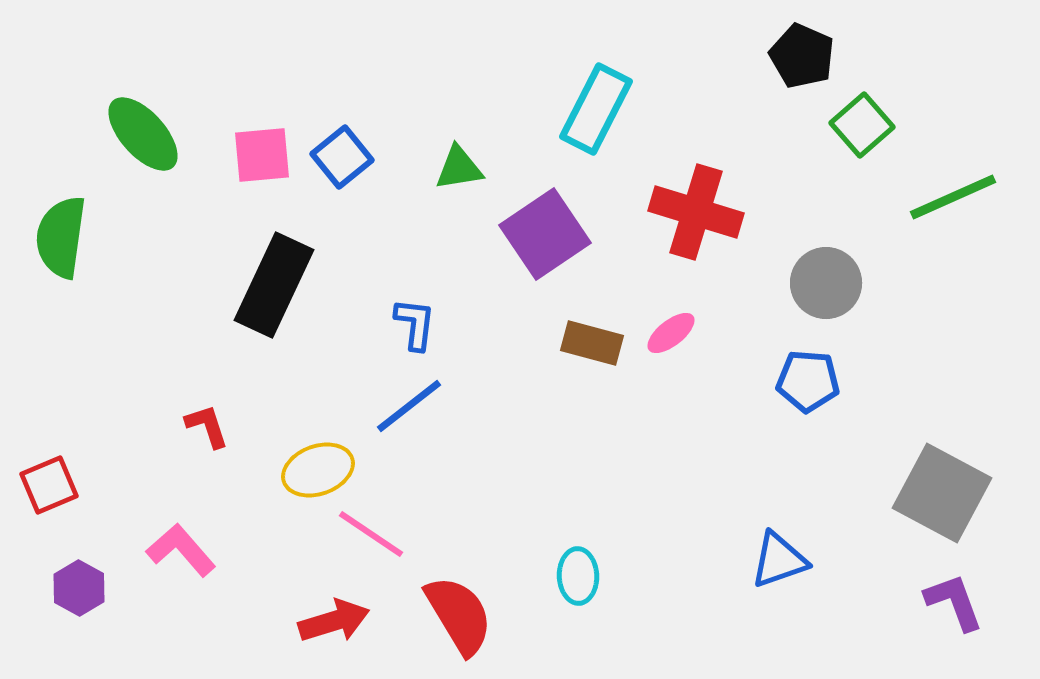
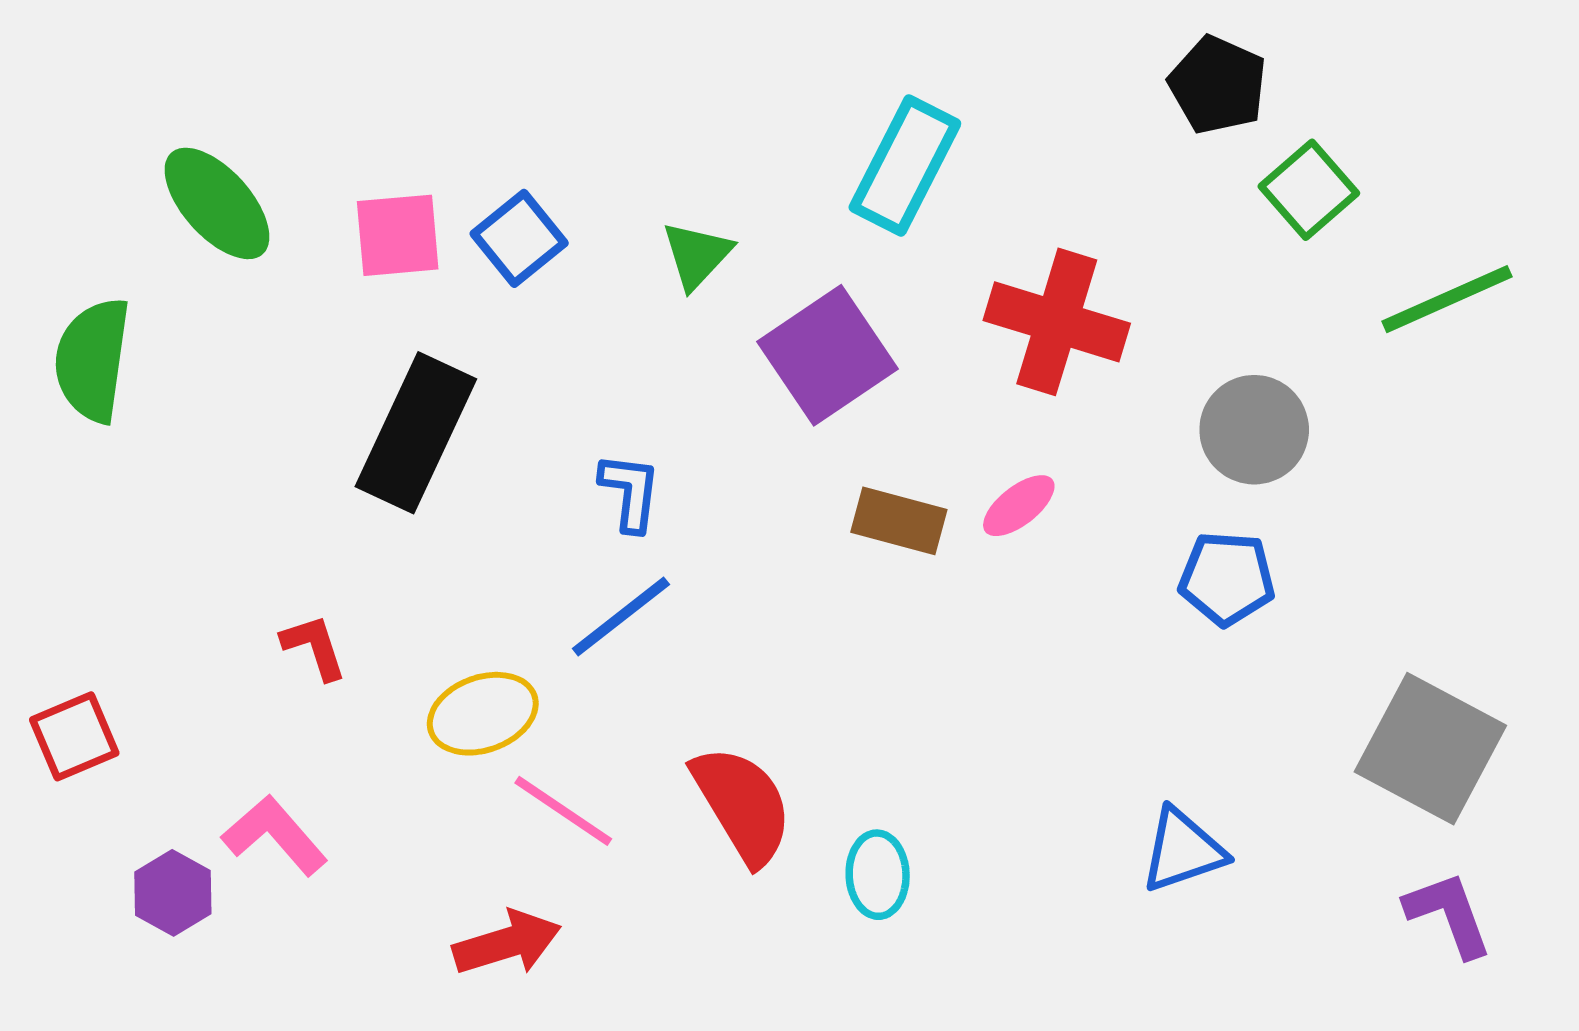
green triangle: (459, 168) -> (697, 255), turned -38
purple hexagon: (79, 588) -> (173, 893), moved
red semicircle: (459, 615) -> (742, 805), moved

